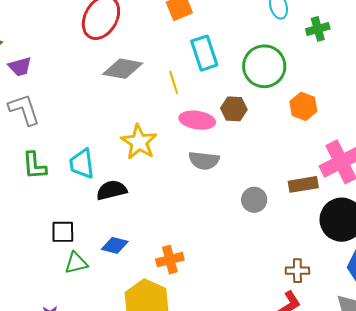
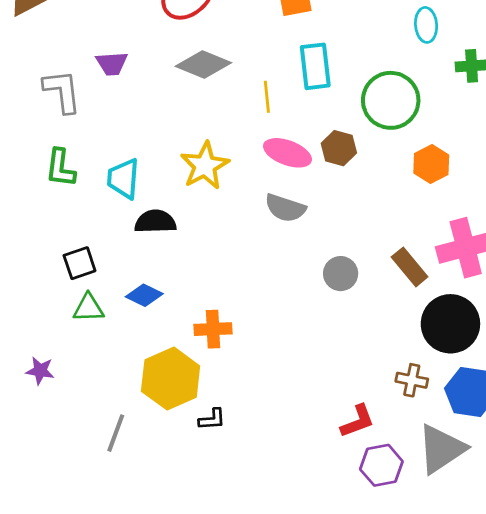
purple trapezoid: (20, 67) -> (112, 64), moved
brown rectangle: (303, 184) -> (410, 267), turned 48
black square: (63, 232) -> (80, 263), turned -30
brown cross: (297, 271) -> (412, 380), moved

